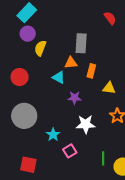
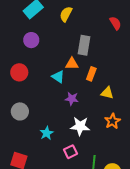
purple circle: (28, 34) -> (31, 40), moved
yellow semicircle: (40, 48) -> (66, 14), moved
gray circle: (24, 116) -> (20, 111), size x0.7
pink square: (70, 151) -> (71, 152), moved

